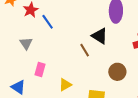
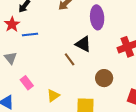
blue line: (48, 22) -> (30, 35), turned -56
pink rectangle: (40, 69) -> (27, 83), turned -48

